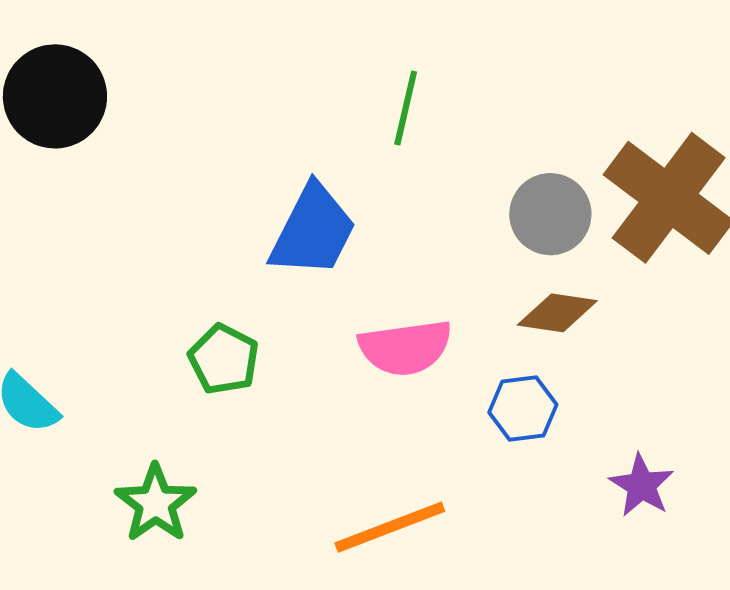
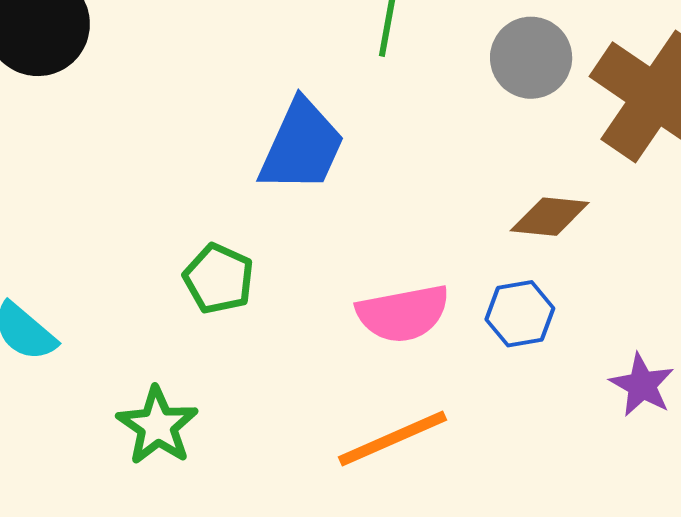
gray circle: (550, 214) -> (531, 58), moved
pink semicircle: (405, 348) -> (403, 313), moved

